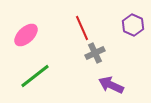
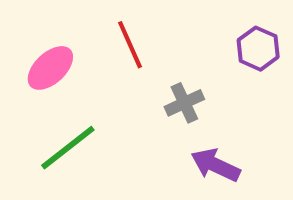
red line: (82, 28) -> (130, 45), moved

